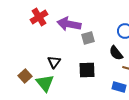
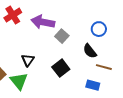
gray square: (88, 38) -> (62, 36), turned -32
black square: (87, 70) -> (61, 68), turned -36

